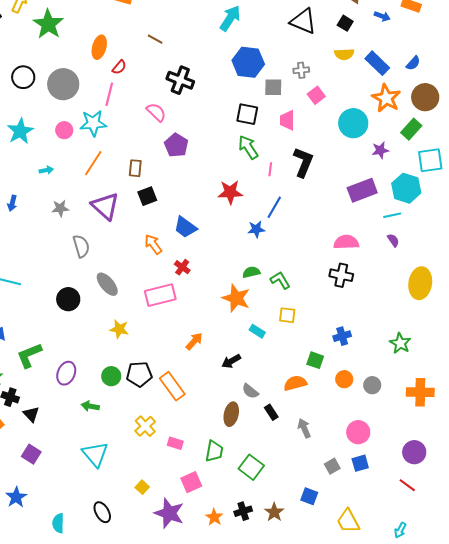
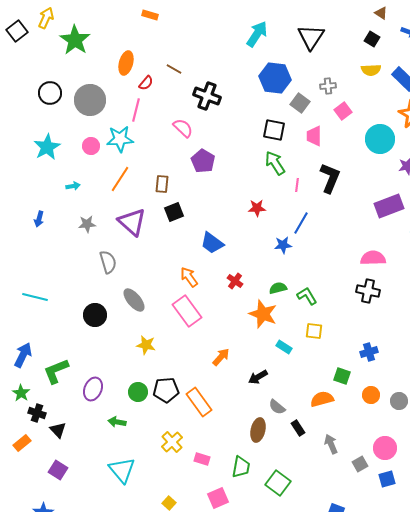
black triangle: (303, 21) -> (311, 37), moved, turned 40
brown line: (155, 39) -> (174, 69), moved
gray square: (273, 87) -> (300, 103), turned 36
red star: (230, 192) -> (257, 208), size x0.7
orange arrow: (153, 244) -> (189, 277), moved
red cross: (182, 267) -> (235, 281), moved
pink rectangle: (160, 295) -> (187, 311), turned 68
gray square: (332, 466) -> (360, 464), moved

